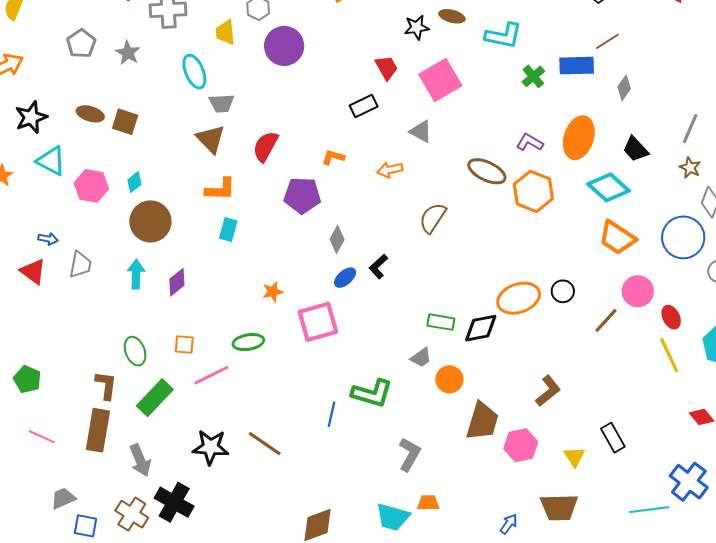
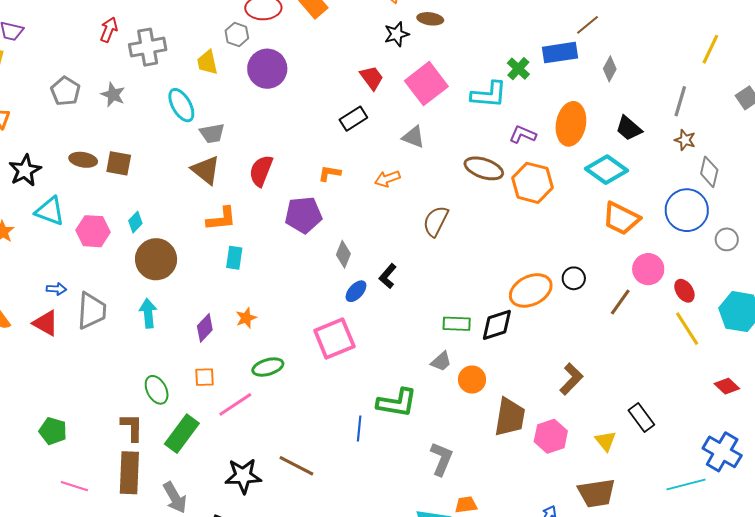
cyan L-shape: (503, 36) -> (489, 95), moved
gray trapezoid: (80, 265) -> (92, 311), size x1.4
purple diamond: (177, 282) -> (205, 328), moved
orange star: (273, 292) -> (246, 318), moved

